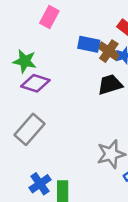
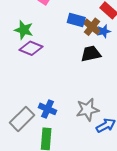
gray rectangle: (29, 129) -> (22, 119), moved
blue cross: (40, 184) -> (47, 109), moved, turned -36

